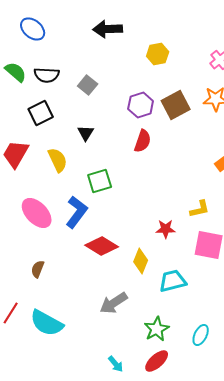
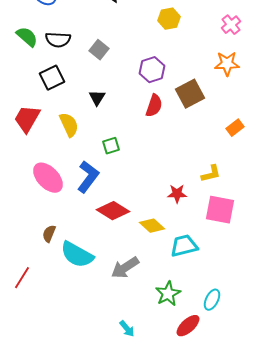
brown square: (176, 105) -> (190, 94), moved
green square: (100, 181) -> (111, 146), size x0.7
yellow diamond: (141, 261) -> (152, 226), turned -70
cyan semicircle: (47, 323) -> (77, 255), moved
red ellipse: (157, 361) -> (188, 326), moved

